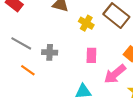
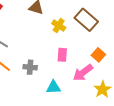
gray cross: (50, 52) -> (30, 67), moved

